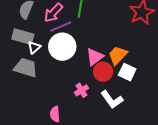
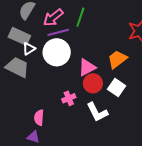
orange trapezoid: (118, 55) -> (117, 59), moved

